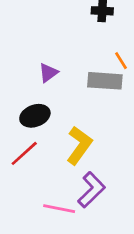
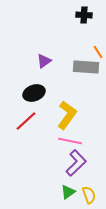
purple L-shape: (91, 190) -> (76, 163), moved
pink line: (59, 209) -> (70, 141), moved

